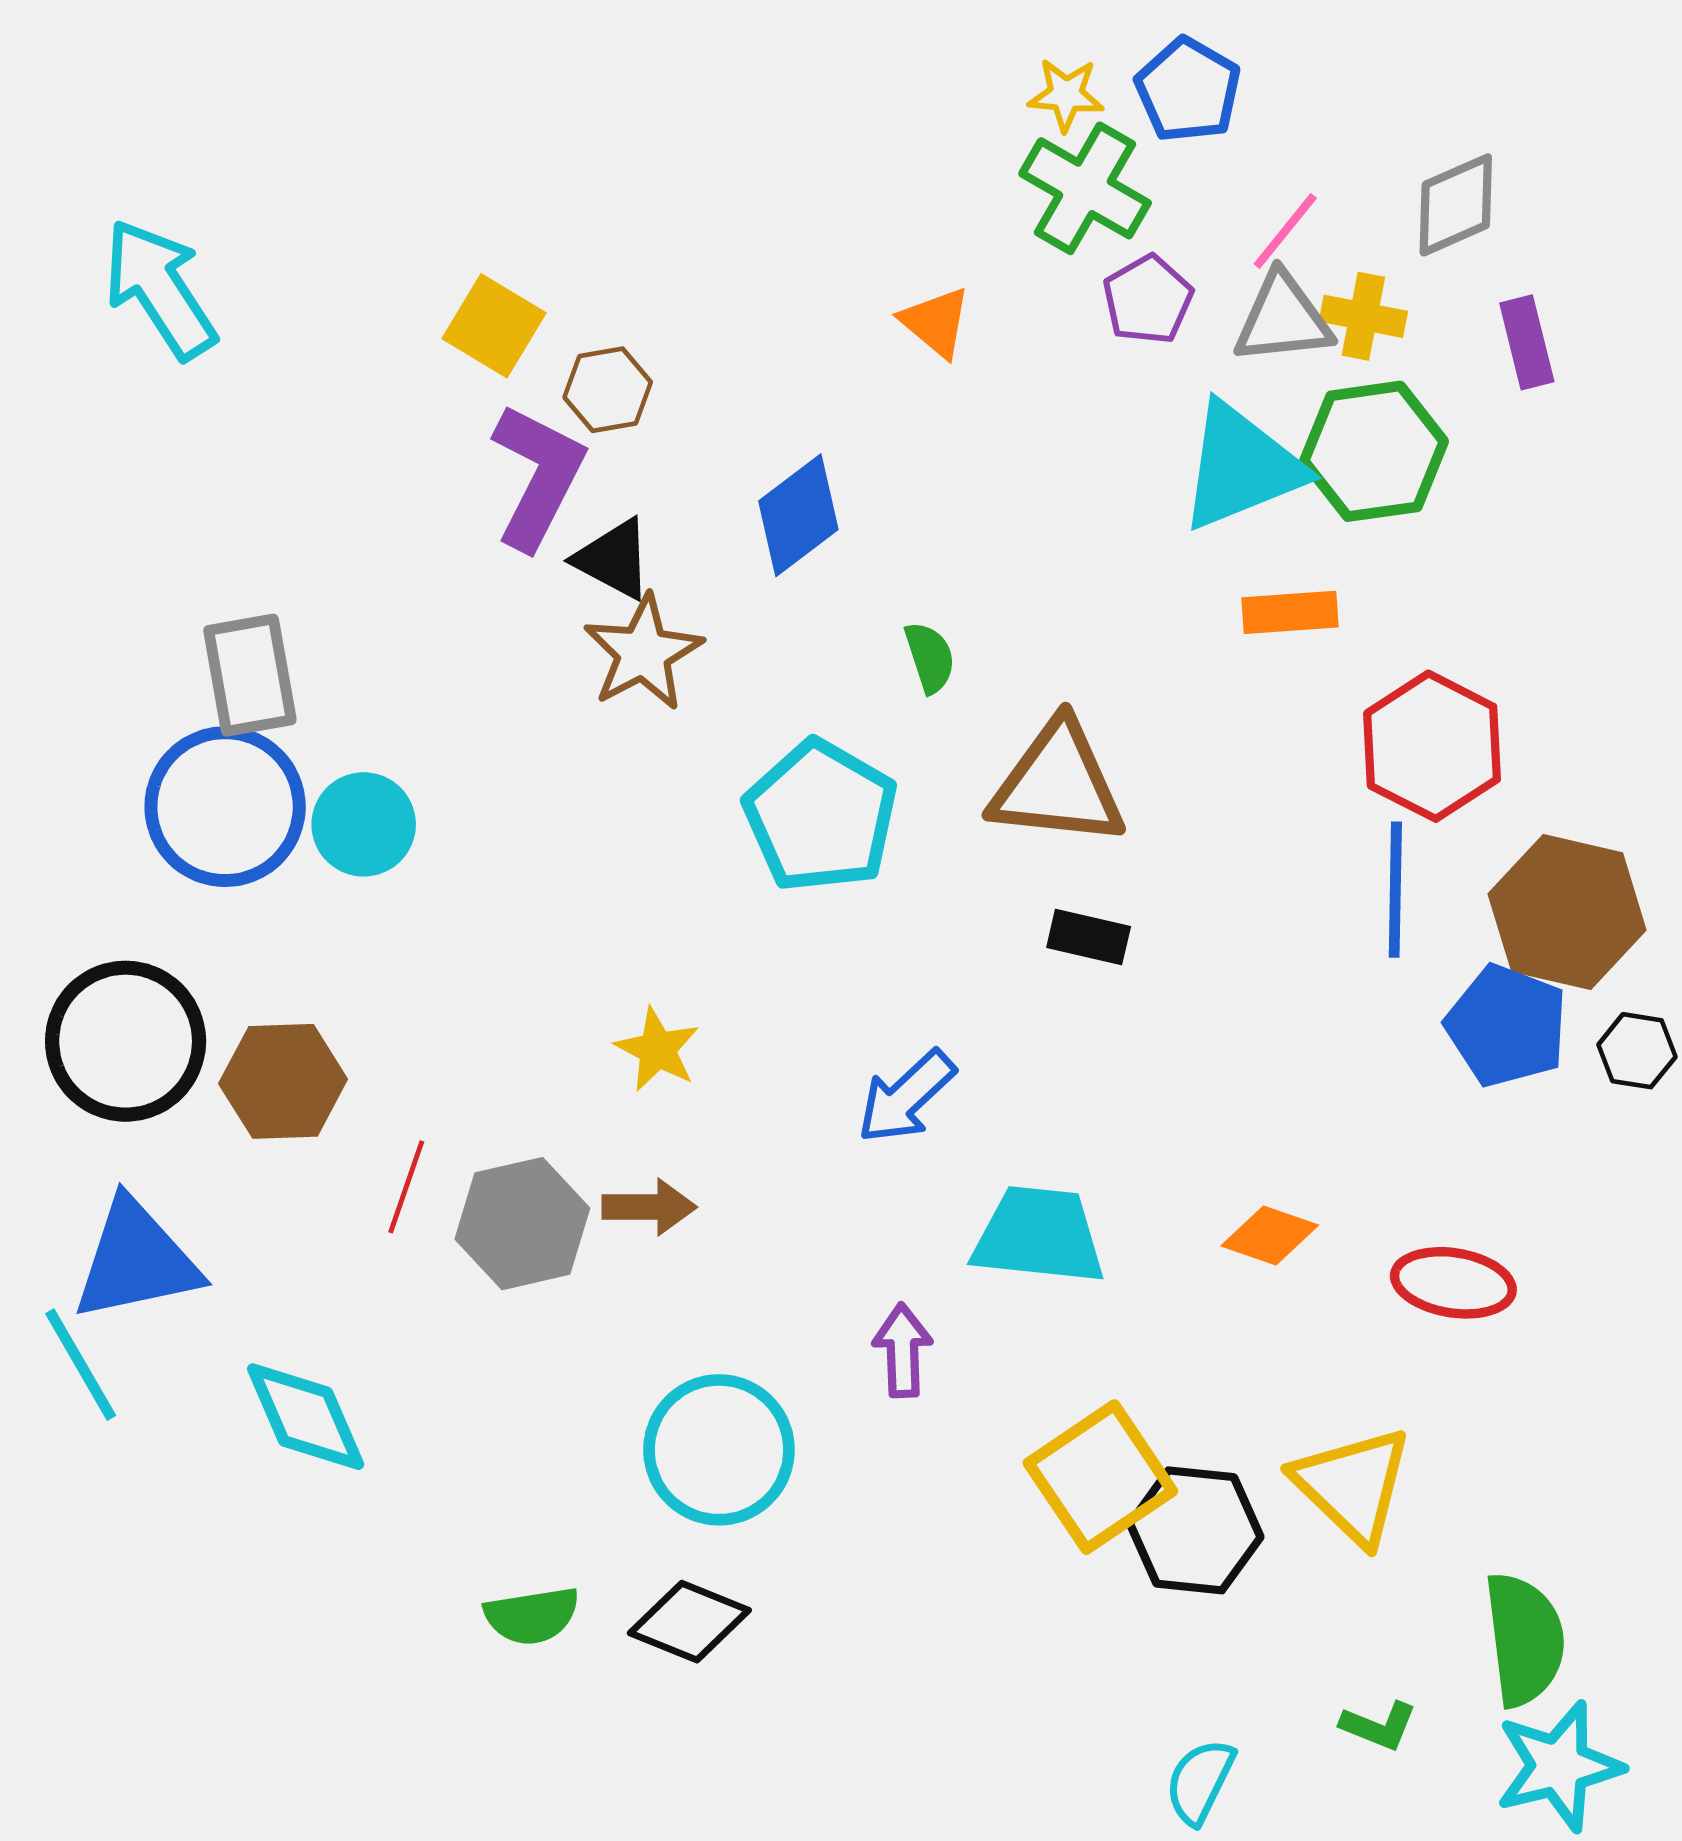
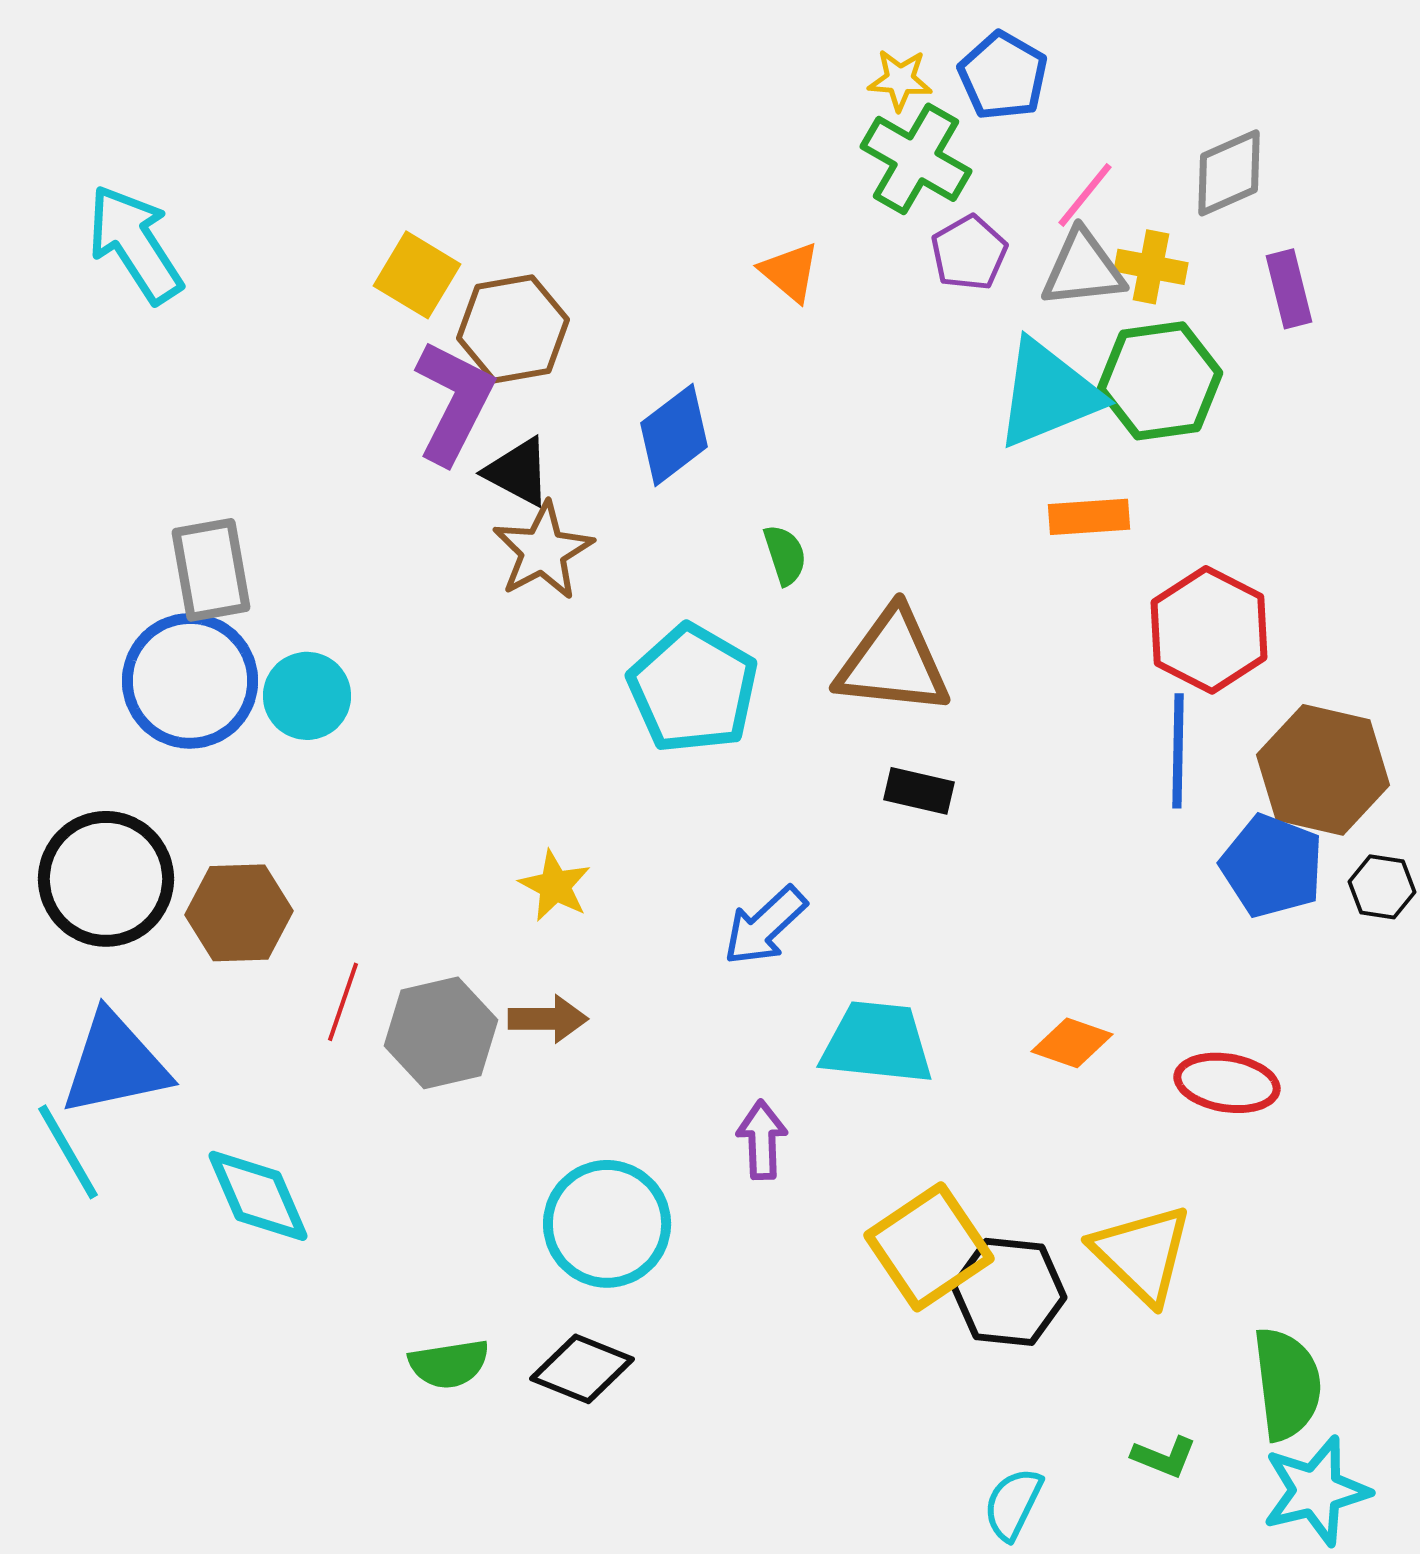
brown hexagon: (608, 390) -> (513, 329), size x1.5

